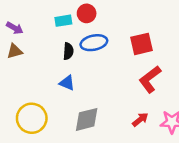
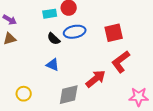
black semicircle: (68, 51) -> (54, 39), turned 128
yellow circle: (32, 118) -> (24, 94), size x0.6
red arrow: (140, 119) -> (96, 79), moved, size x1.5

